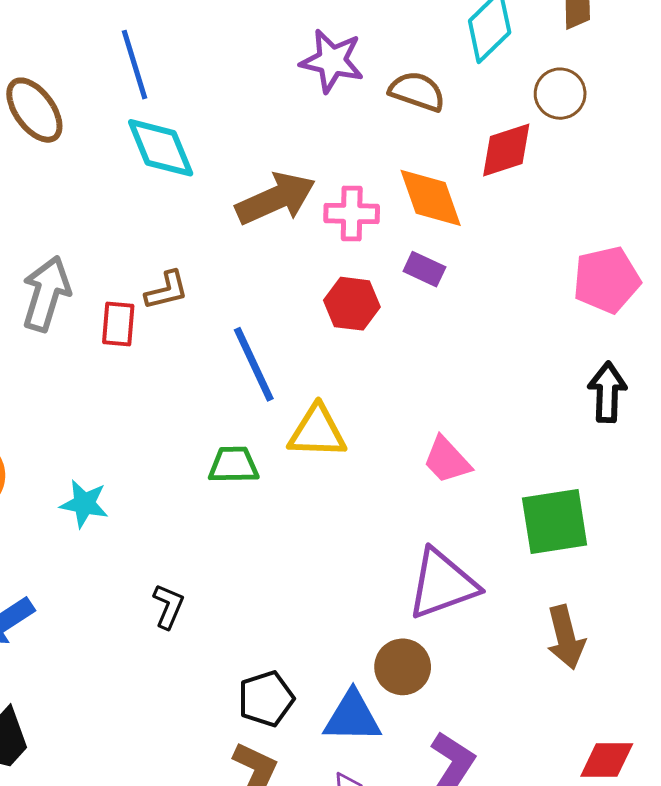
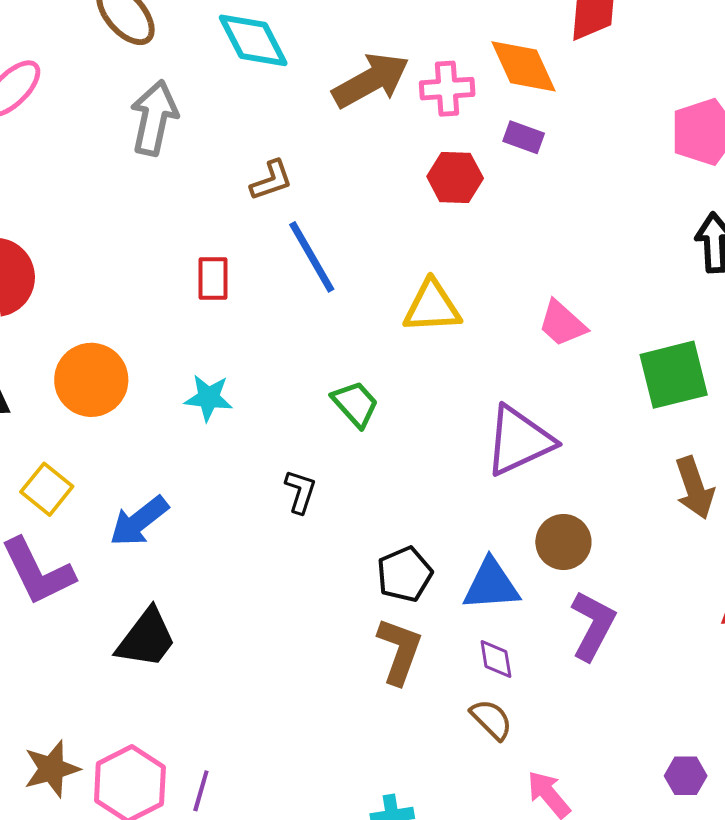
gray arrow: (46, 294) -> (154, 118), moved
red rectangle: (118, 324) -> (213, 279), moved
blue line: (254, 364) -> (312, 257), moved
green trapezoid: (233, 465) -> (355, 404), moved, turned 54
purple triangle: (442, 584) -> (519, 441), moved
brown circle: (403, 667) -> (563, 542), moved

